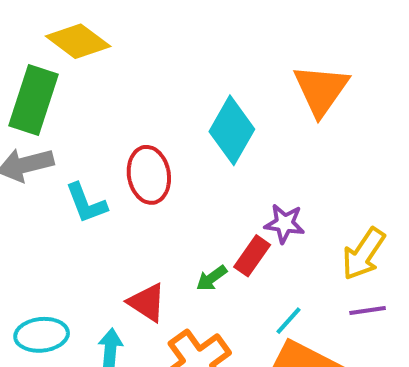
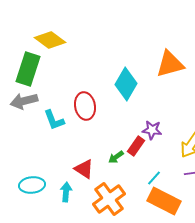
orange triangle: (321, 90) -> (170, 64), turned 40

